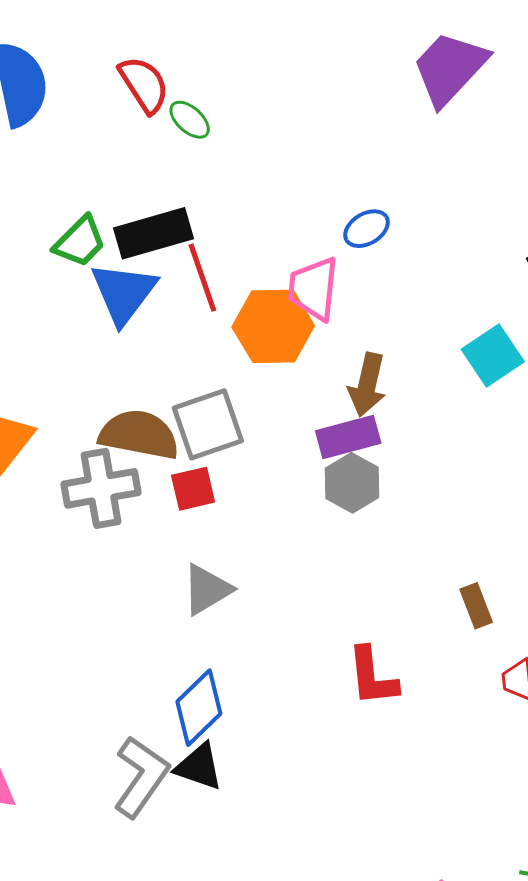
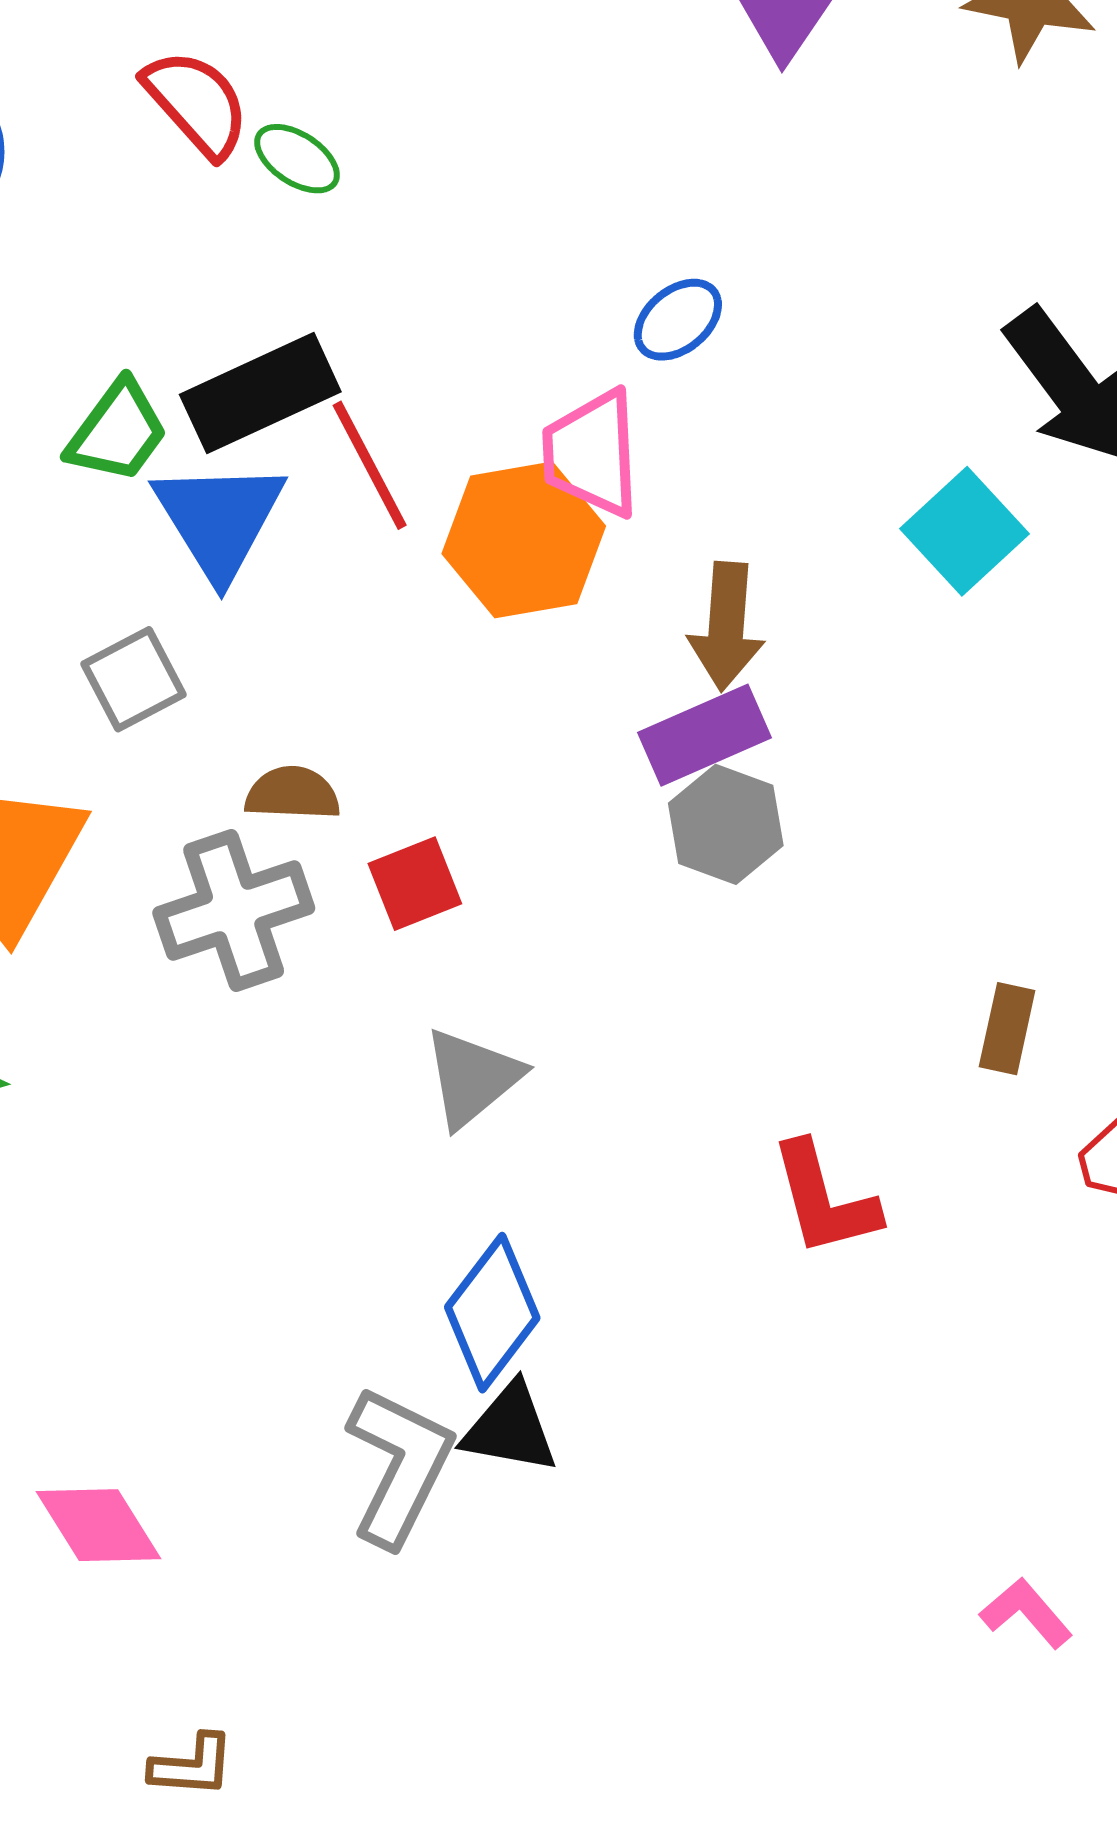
gray square: (208, 424) -> (134, 679), moved, size x0.7
brown semicircle: (139, 435) -> (292, 793), size x0.6
brown rectangle: (476, 606) -> (1007, 1029), turned 42

